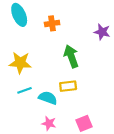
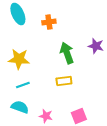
purple star: (102, 32) -> (96, 46), moved
cyan semicircle: (48, 98) -> (20, 107), moved

